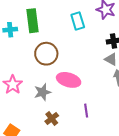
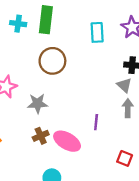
pink ellipse: (69, 80) -> (67, 141), moved
purple line: (86, 111) -> (96, 122), moved

